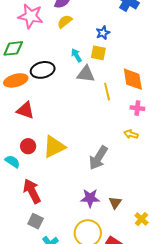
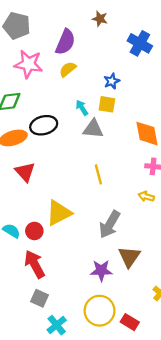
yellow line: (107, 92) -> (98, 174), moved
red triangle: (25, 110) -> (25, 172), turned 30
red circle: (28, 146) -> (34, 231), moved
brown triangle: (115, 203) -> (129, 257), moved, size x1.5

